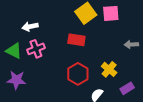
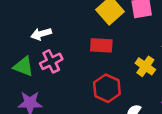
yellow cross: (109, 69) -> (145, 66), moved

